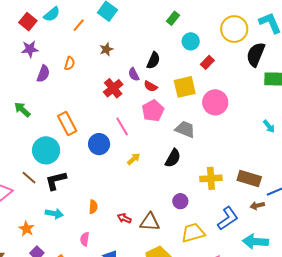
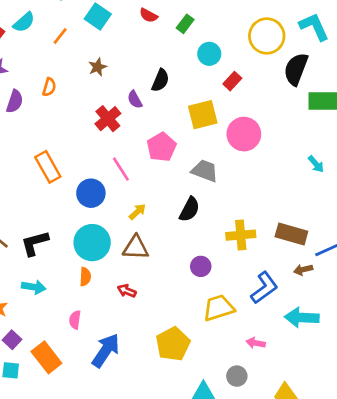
red semicircle: (151, 86) -> (149, 15), moved
cyan circle: (46, 150) -> (92, 243), moved
brown triangle: (150, 222) -> (136, 248), moved

